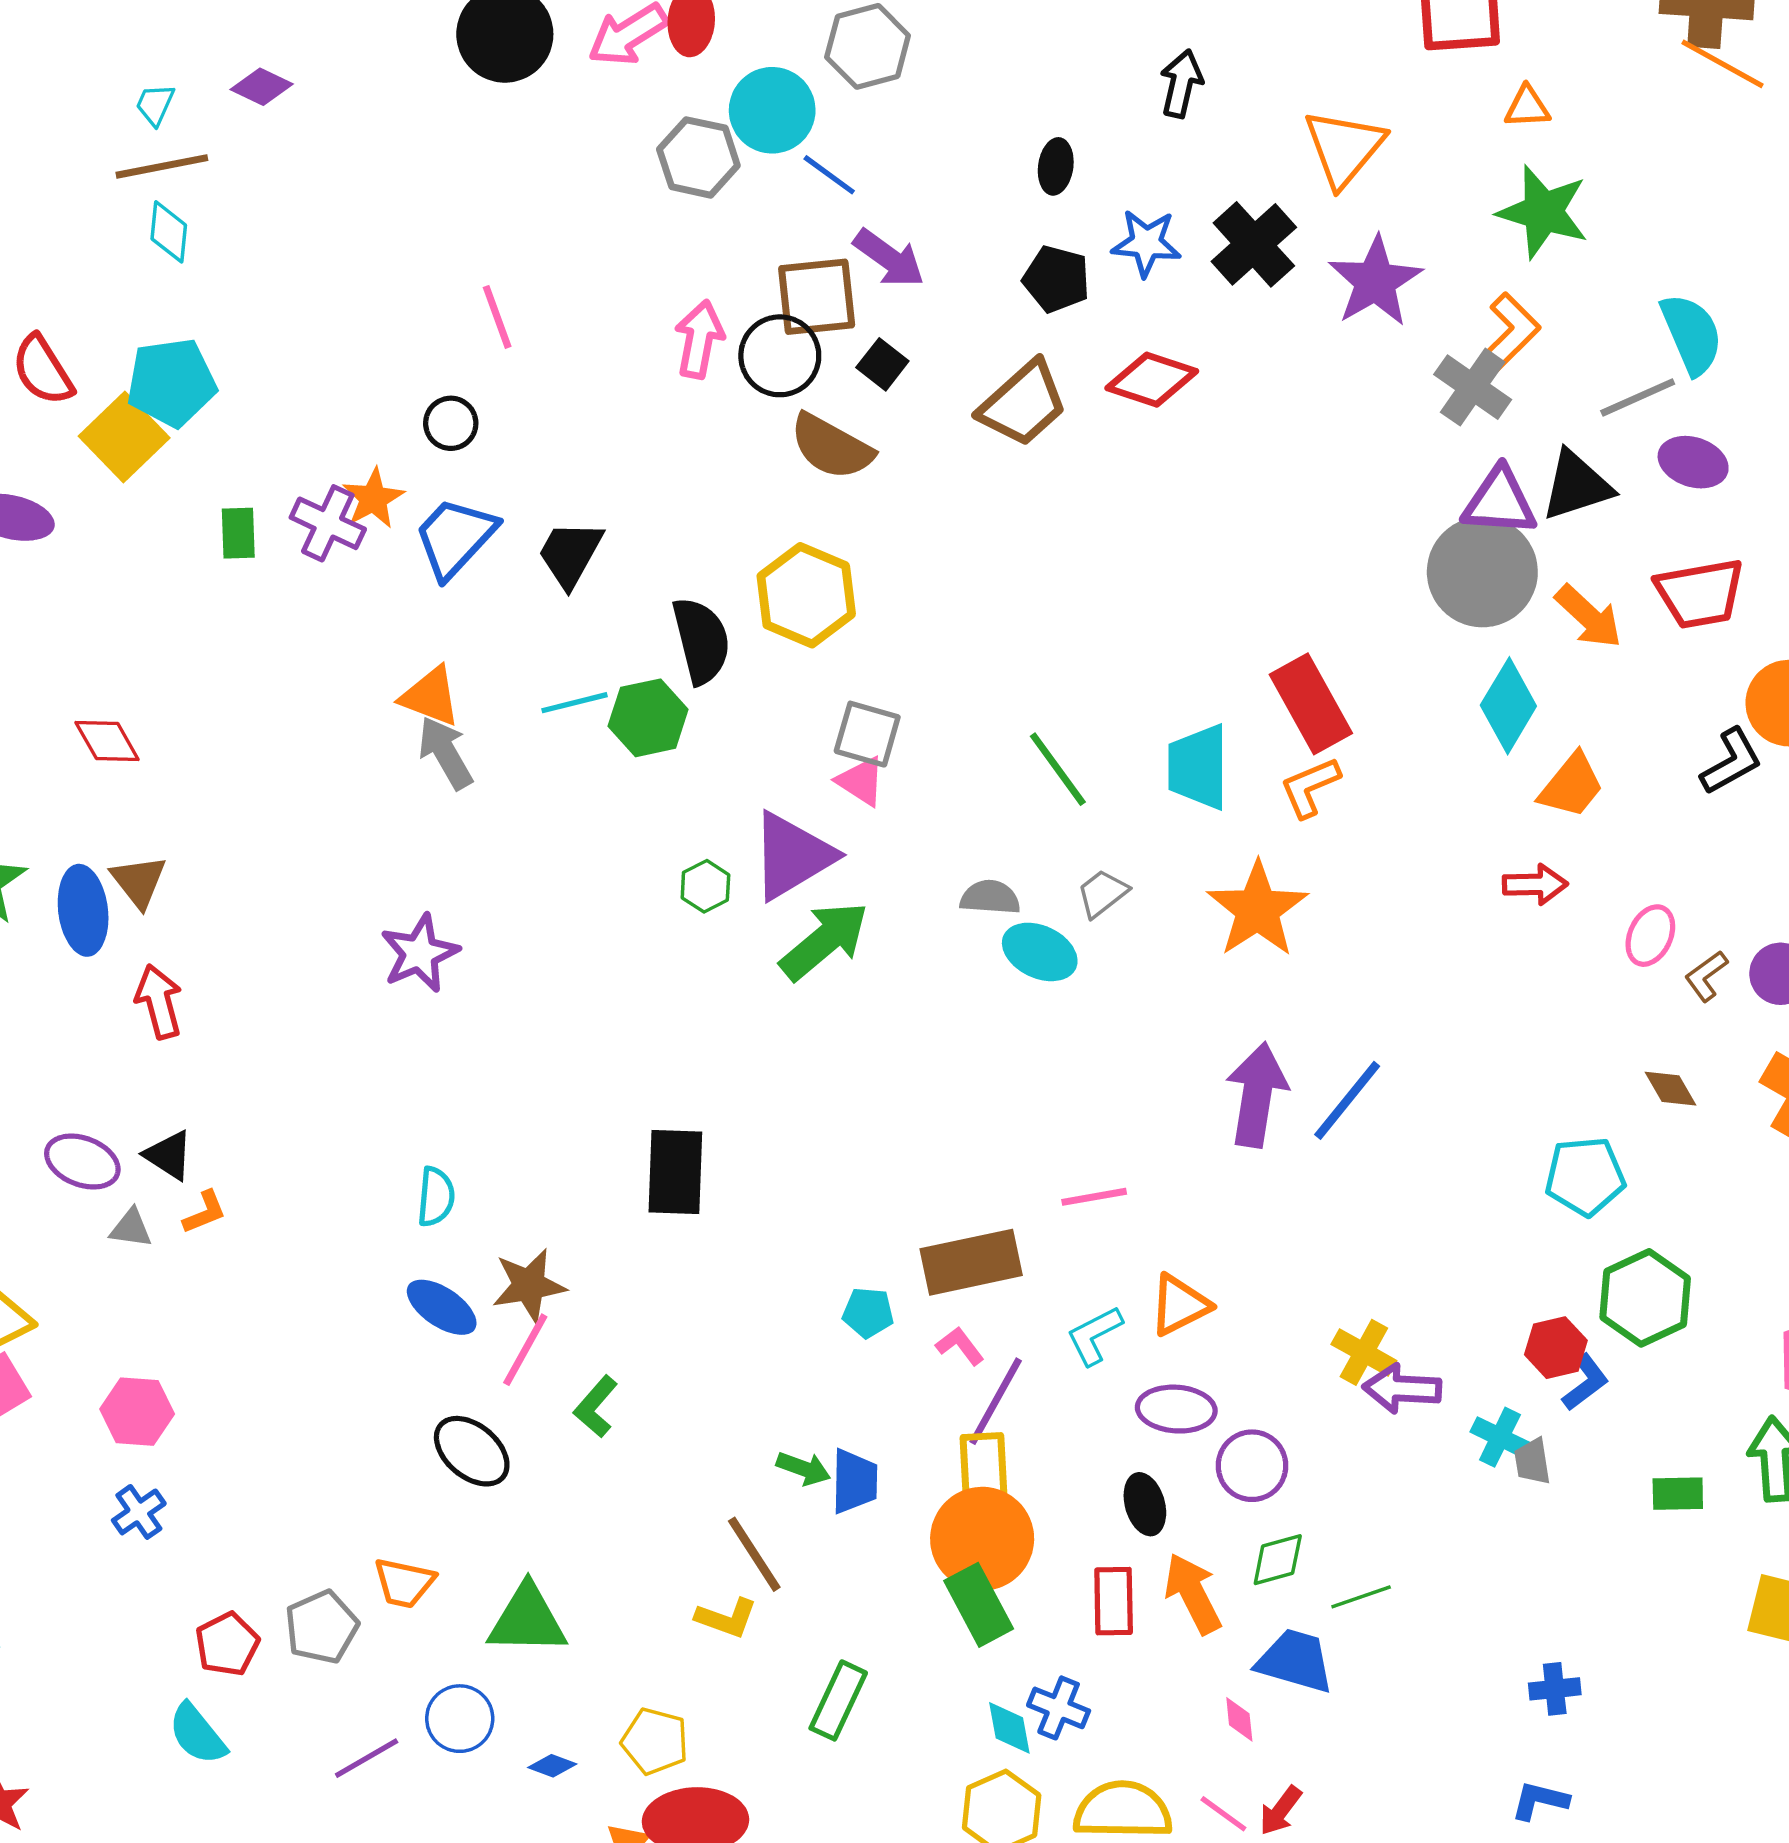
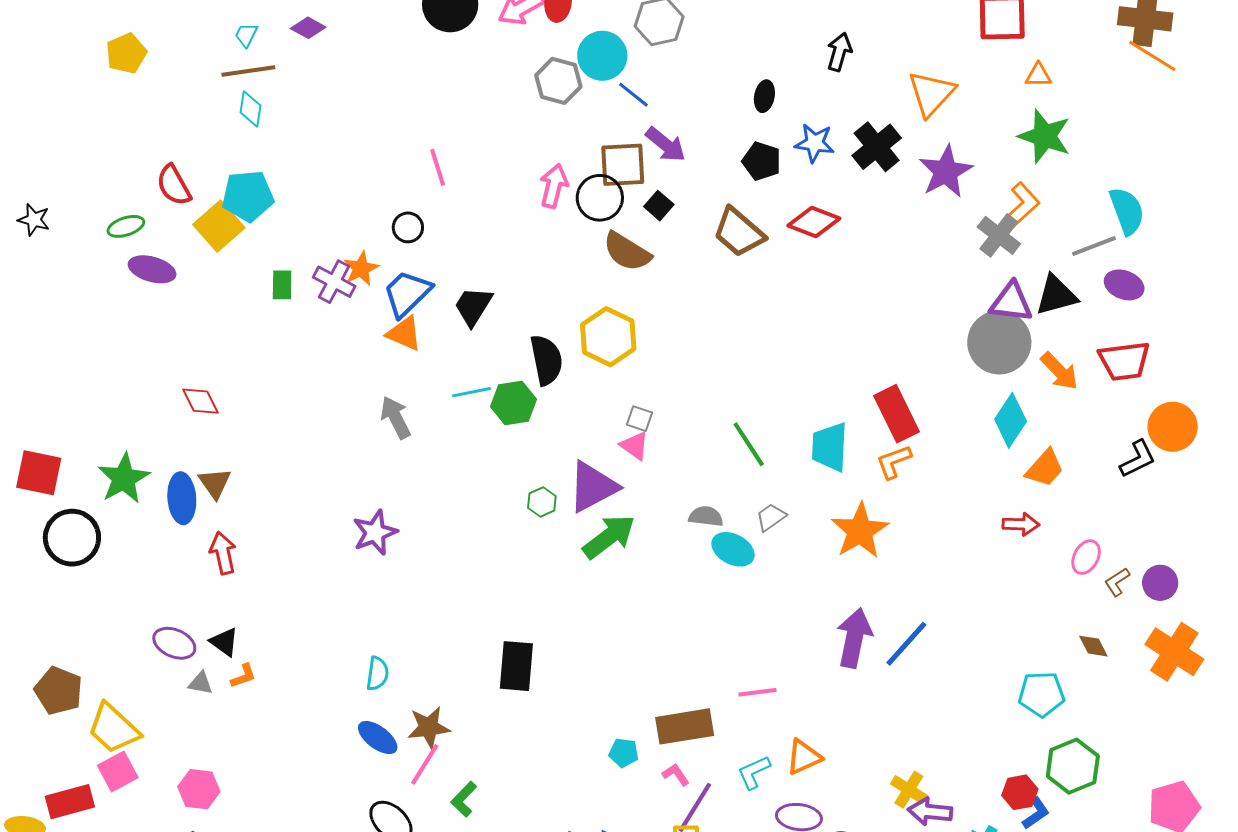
brown trapezoid: (1023, 404) -> (739, 232), turned 80
orange triangle: (430, 696) -> (404, 333), moved
gray square: (867, 734) -> (640, 419), size x0.7

